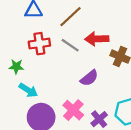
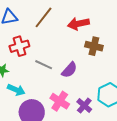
red arrow: (97, 39) -> (78, 24), moved
gray line: (70, 45) -> (44, 65), moved

